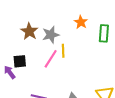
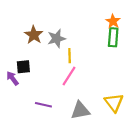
orange star: (81, 22) -> (113, 21), moved
pink line: (51, 59) -> (69, 76), moved

